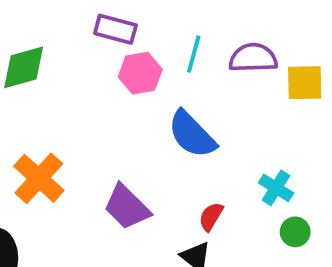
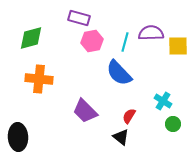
cyan line: (194, 54) -> (125, 42), moved
orange cross: (39, 178) -> (39, 79), moved, turned -36

